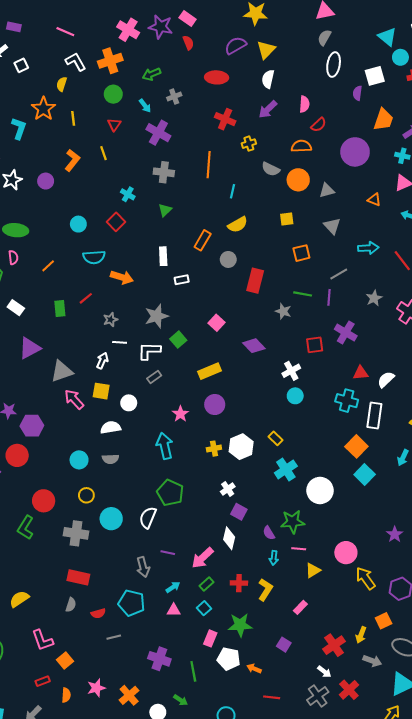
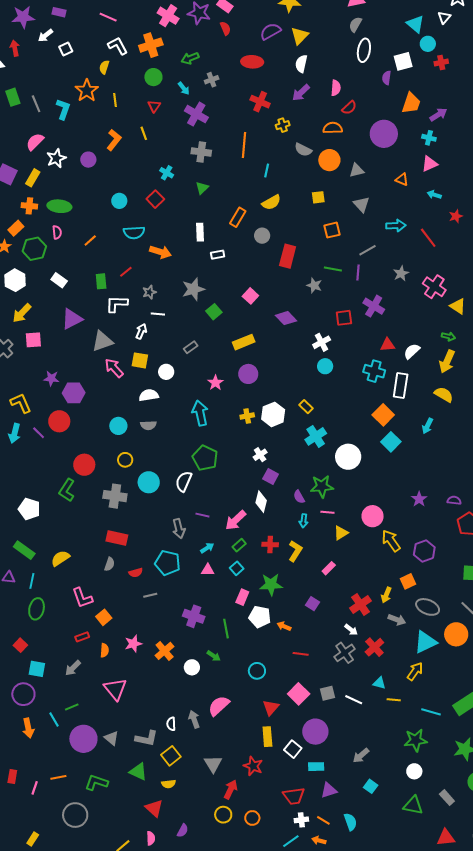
white L-shape: (149, 351) -> (117, 304), moved

